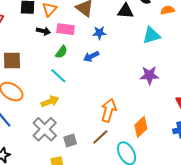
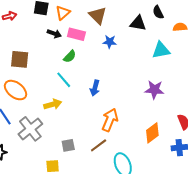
blue arrow: (91, 56) -> (95, 88), moved, turned -56
orange diamond: (141, 127) -> (152, 133), moved
gray cross: (45, 129) -> (30, 129), moved

